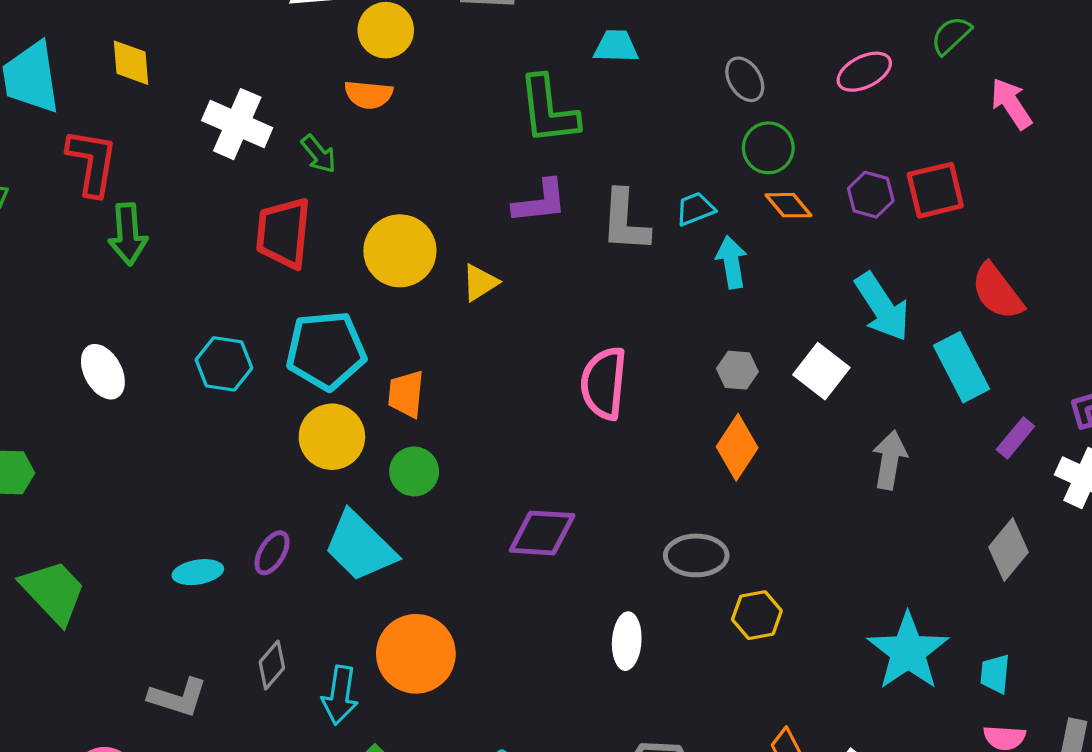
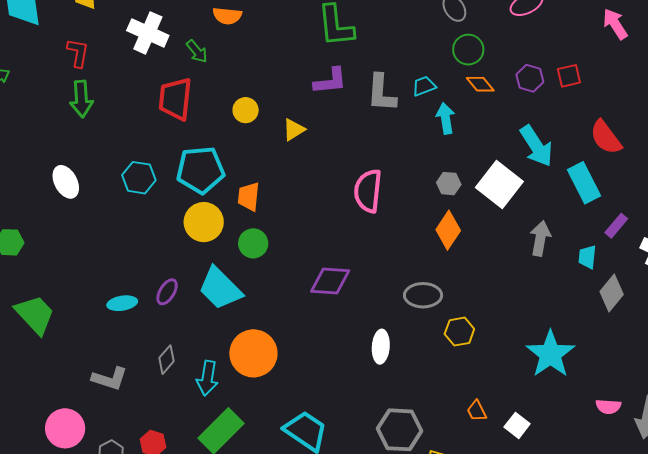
red L-shape: (92, 162) -> (78, 53), moved, size x0.7
red square: (935, 190) -> (569, 76), size x0.7
yellow circle: (400, 251) -> (246, 110), size x0.6
white square: (821, 371) -> (499, 185), size x1.4
cyan trapezoid: (995, 674) -> (587, 257), moved

